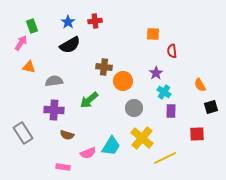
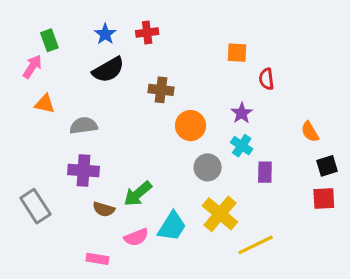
brown cross: (104, 67) -> (161, 90), moved
cyan cross: (164, 92) -> (242, 146), moved
green arrow: (89, 100) -> (138, 194), moved
red square: (197, 134) -> (324, 198), moved

